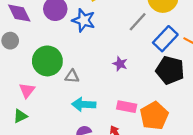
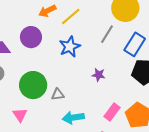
blue star: (84, 20) -> (70, 47), moved, turned -30
pink rectangle: (127, 107) -> (112, 112), turned -54

